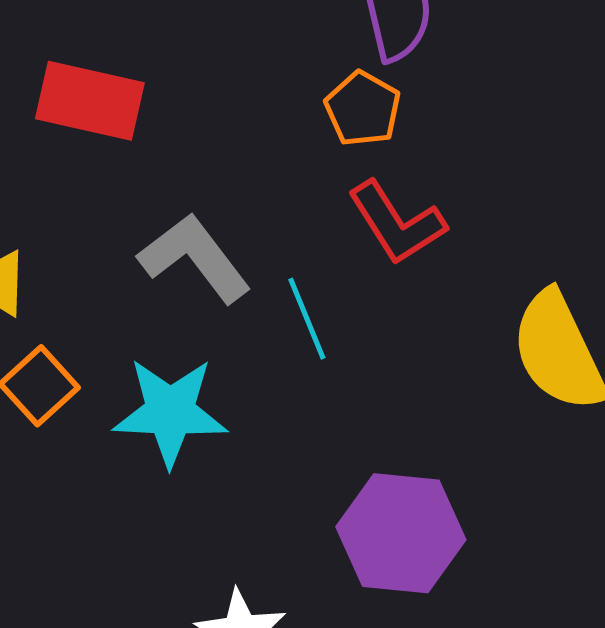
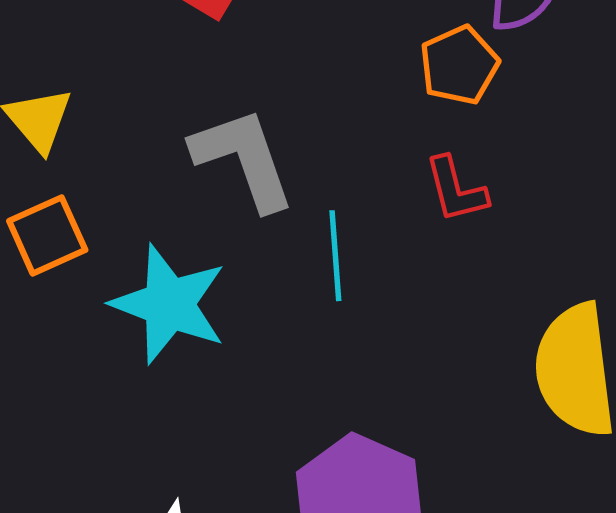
red L-shape: (397, 223) -> (456, 190), size x0.7

